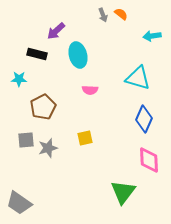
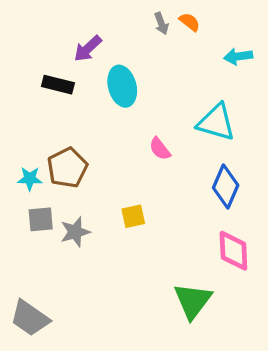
cyan star: (19, 79) -> (30, 179), moved
pink semicircle: (90, 90) -> (160, 149), moved, turned 49

